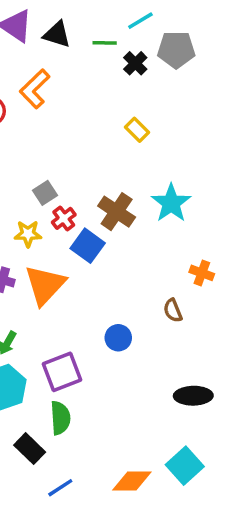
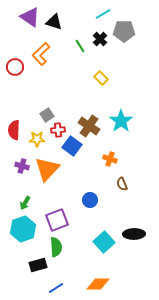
green line: (105, 43) -> (80, 46), moved, turned 56
red cross: (64, 218) -> (58, 130), turned 32
orange cross: (202, 273) -> (110, 159), moved
black rectangle: (30, 449) -> (38, 265), turned -60
cyan square: (185, 466) -> (104, 242), moved

